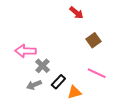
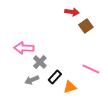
red arrow: (76, 13) -> (72, 12), turned -32
brown square: (93, 40) -> (86, 26), moved

